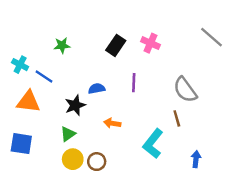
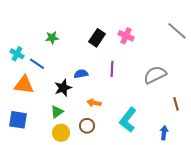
gray semicircle: (185, 90) -> (155, 75), turned 100
brown line: (177, 118) -> (176, 104), moved
brown circle: (97, 162) -> (87, 126), moved

